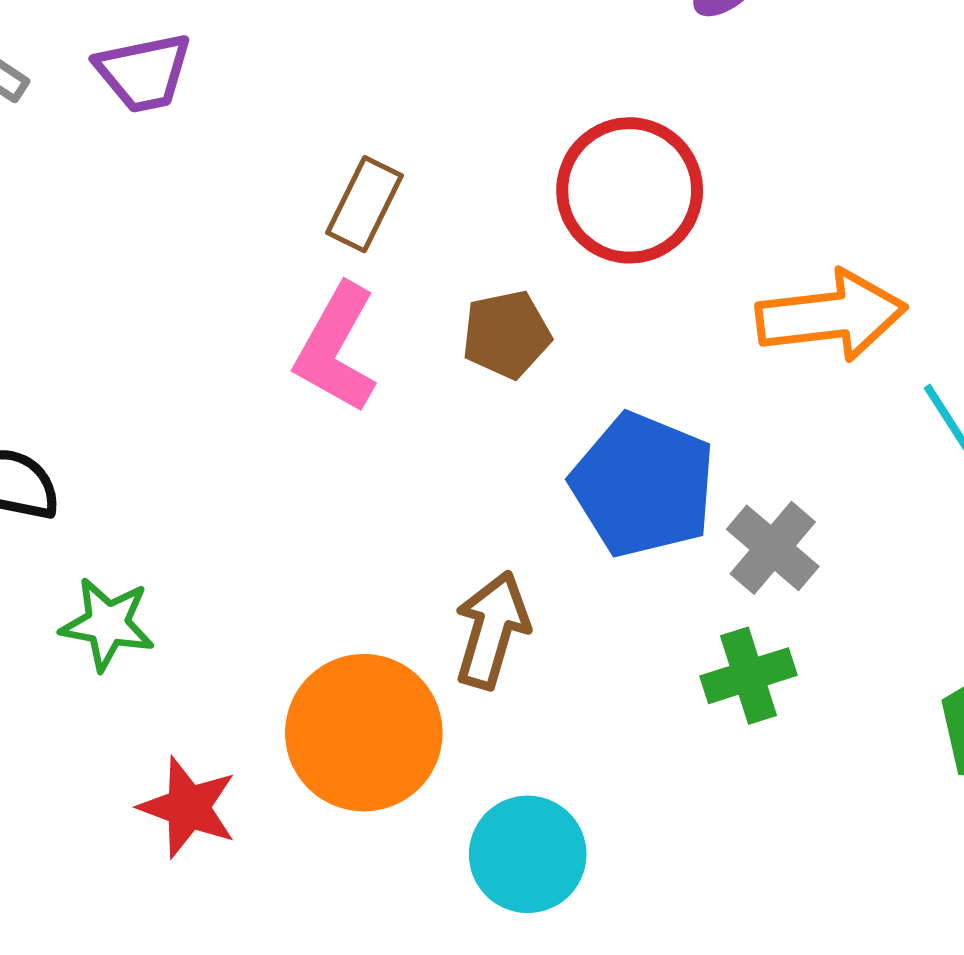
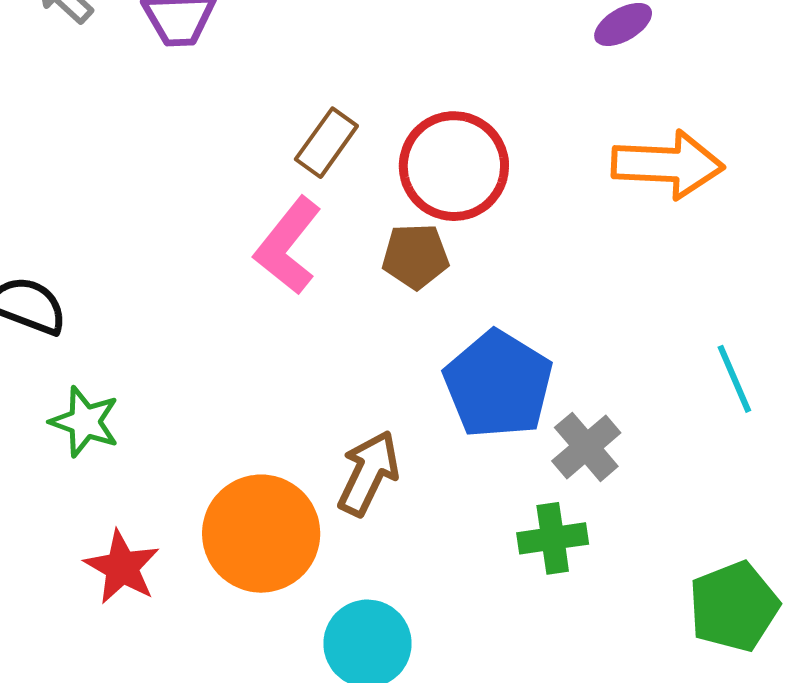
red circle: (630, 190) -> (454, 166), moved
orange arrow: (831, 316) -> (668, 165), moved

